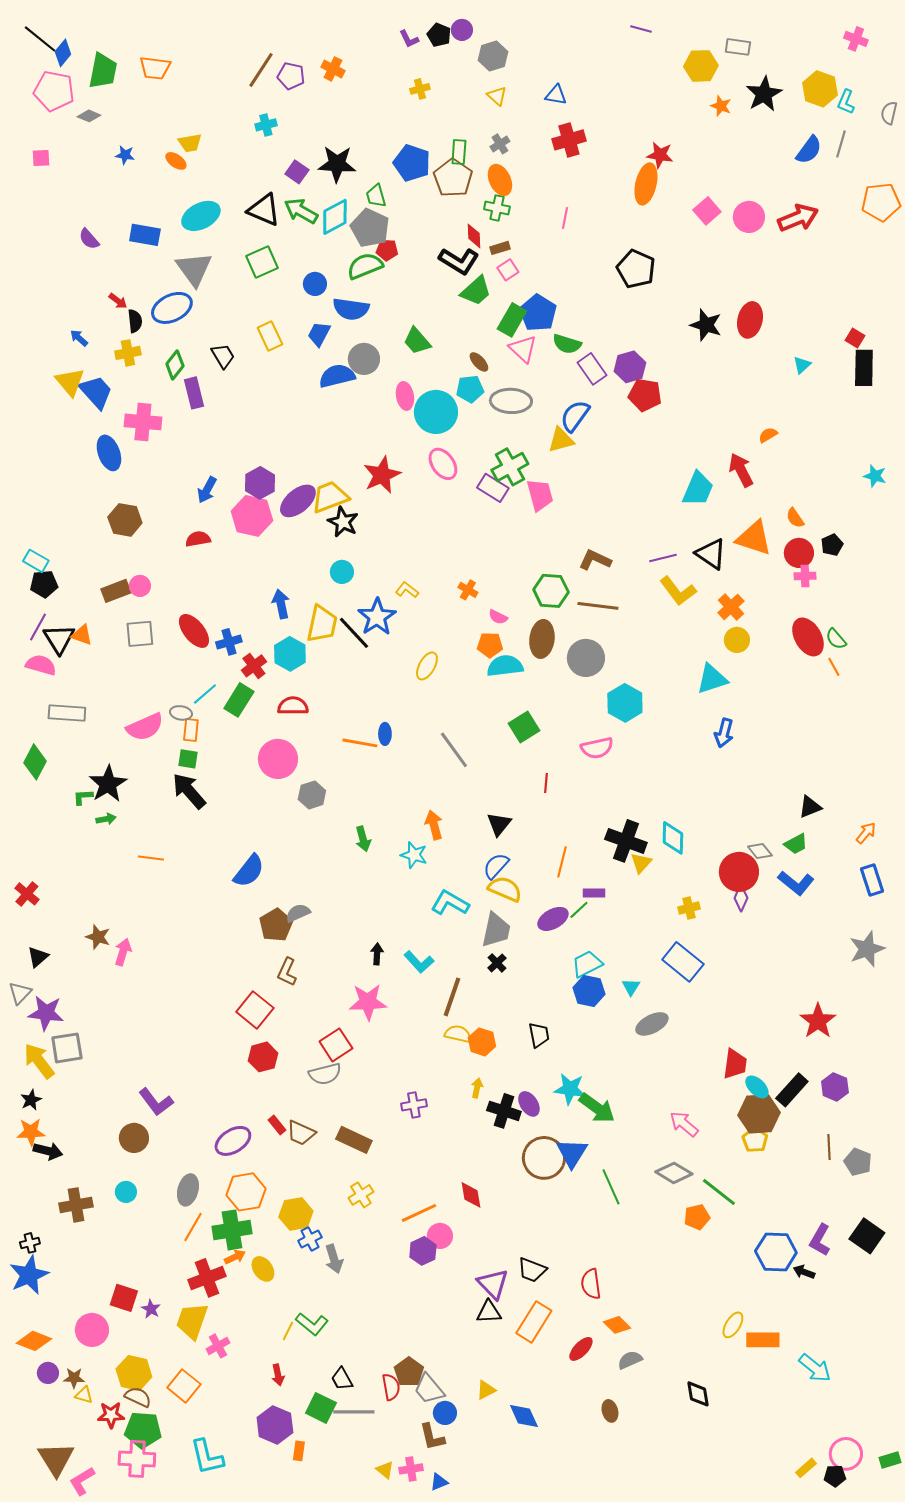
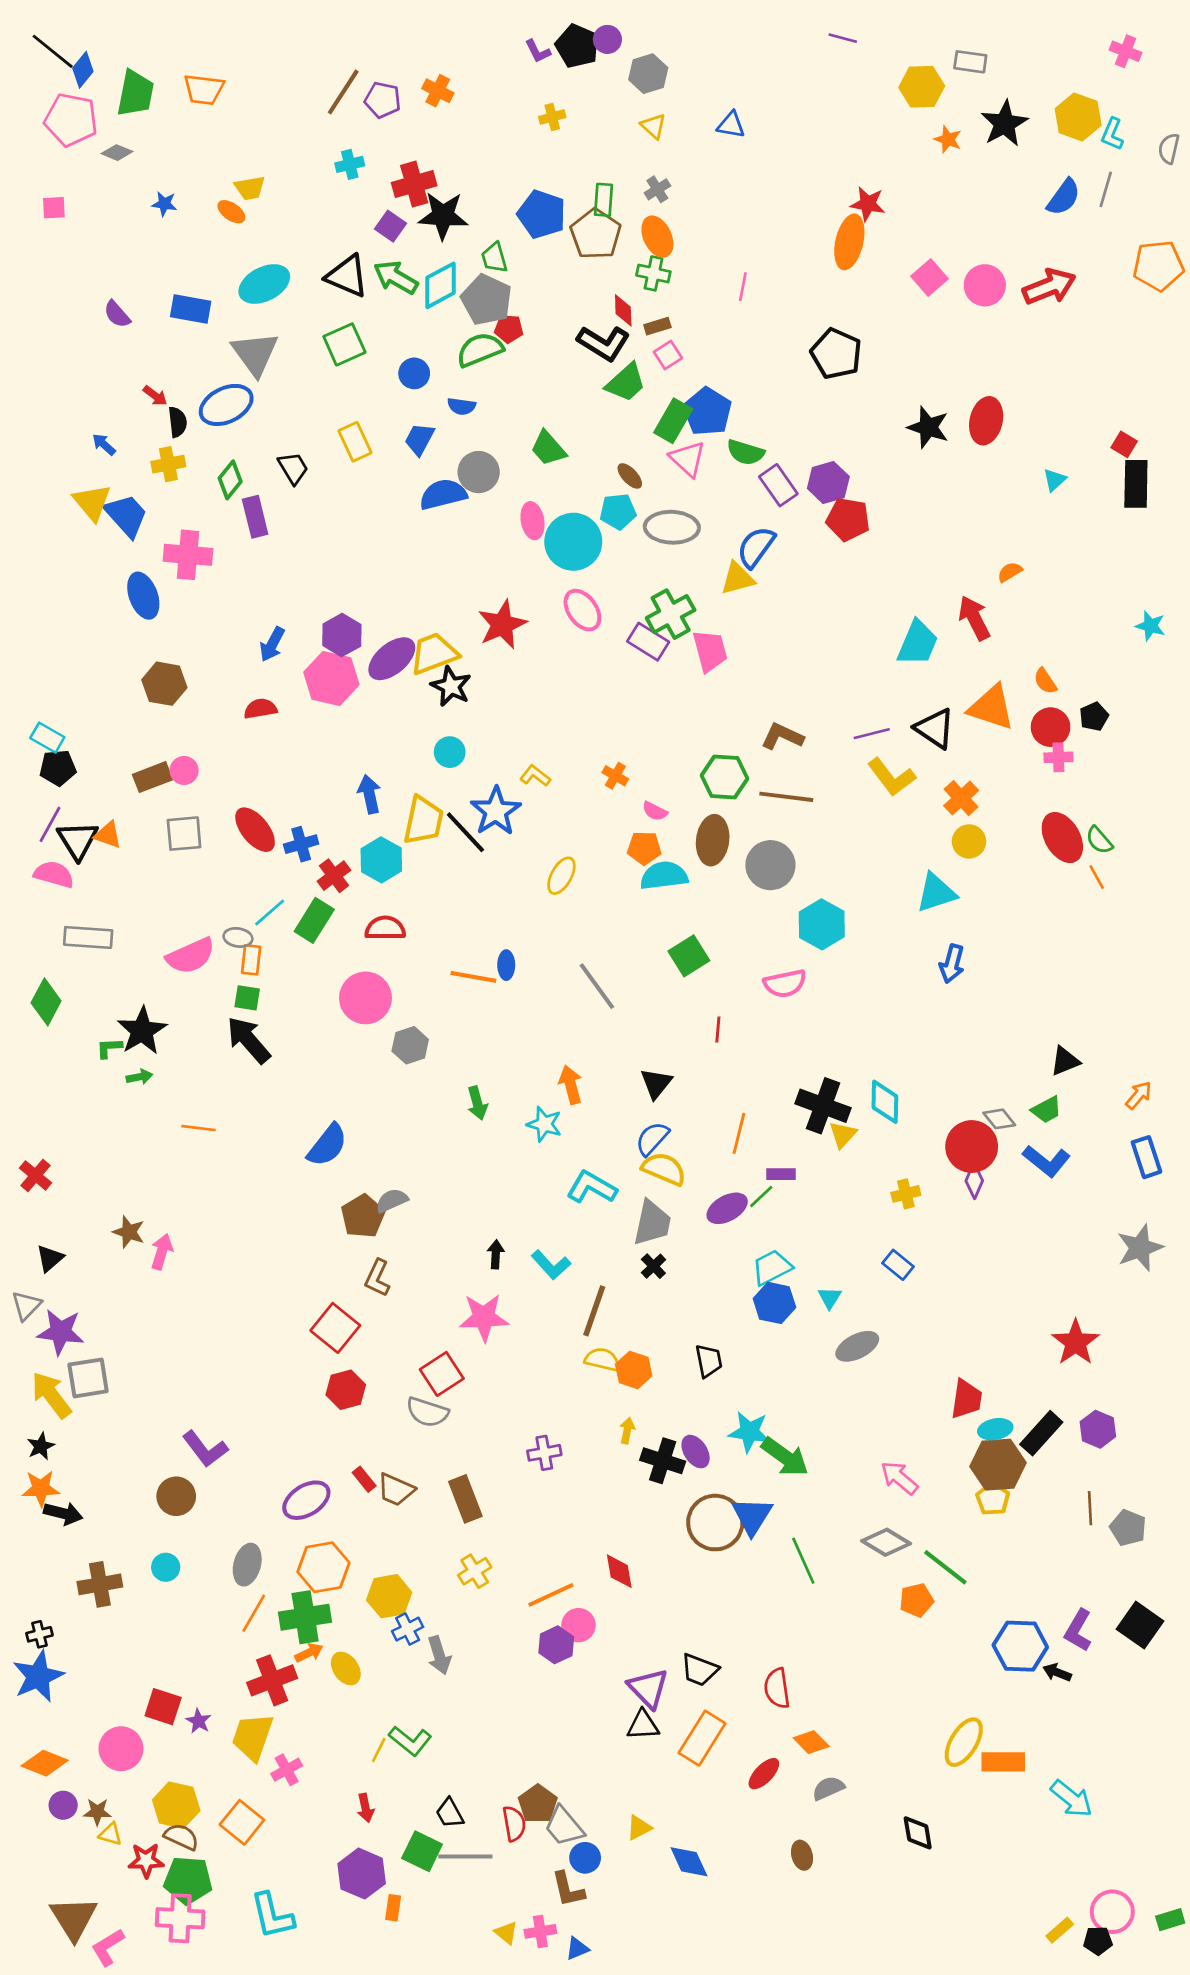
black pentagon: (439, 35) -> (577, 46), size x1.4
red cross: (569, 140) -> (414, 184), moved
blue semicircle: (351, 309) -> (461, 406), size x0.6
blue rectangle: (683, 962) -> (898, 1265), size x0.6
gray semicircle: (325, 1074) -> (427, 1412), turned 32
cyan ellipse: (757, 1087) -> (995, 1429), turned -55
brown rectangle: (354, 1140) -> (465, 1499), turned 44
yellow ellipse: (733, 1325) -> (964, 1742), size x1.4

